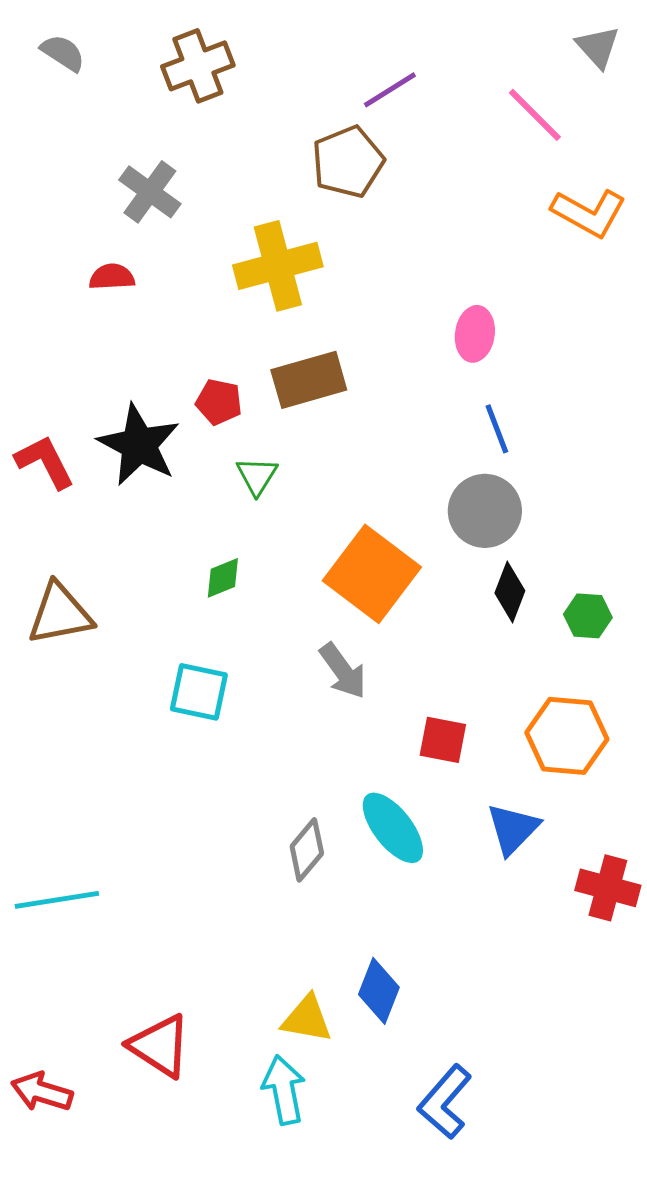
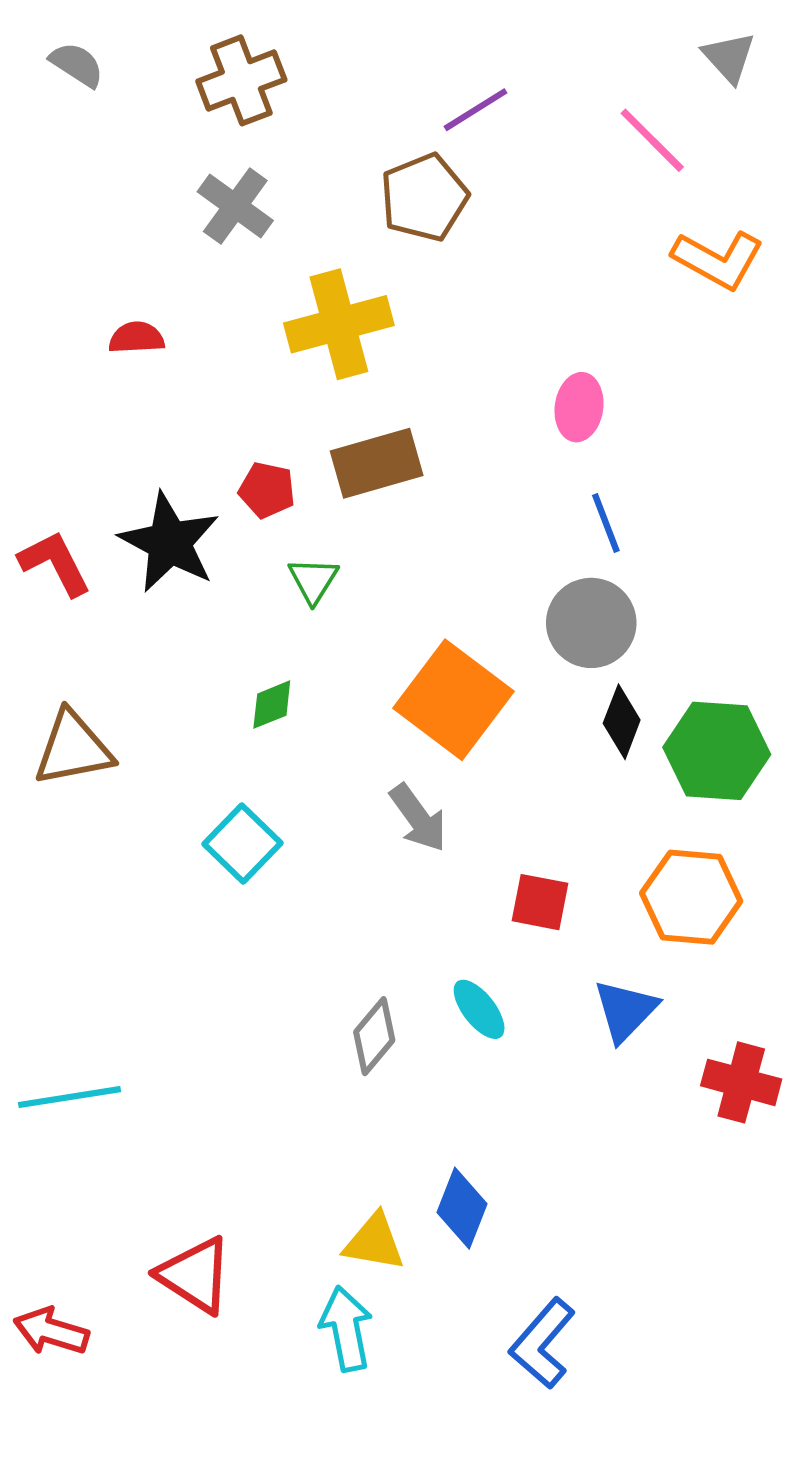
gray cross: (150, 192) -> (235, 206), moved
green hexagon: (588, 616) -> (717, 751), size x1.8
cyan square: (199, 692) -> (243, 844), turned 32
cyan ellipse: (393, 828) -> (479, 1009), size x0.7

